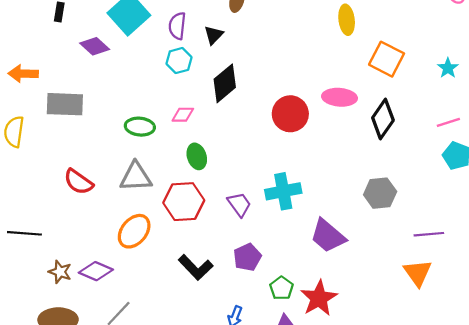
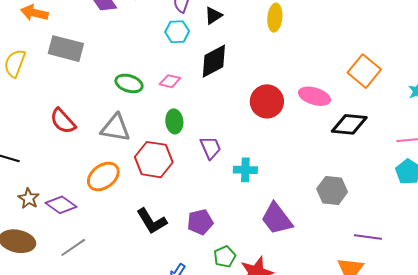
yellow ellipse: (347, 20) -> (275, 18), moved
black diamond: (383, 119) -> (349, 124), turned 48
cyan cross: (283, 191) -> (245, 170), size x0.7
purple trapezoid: (239, 204) -> (210, 148), moved

